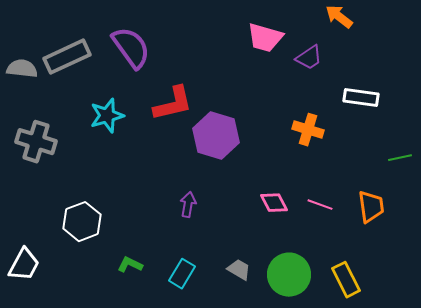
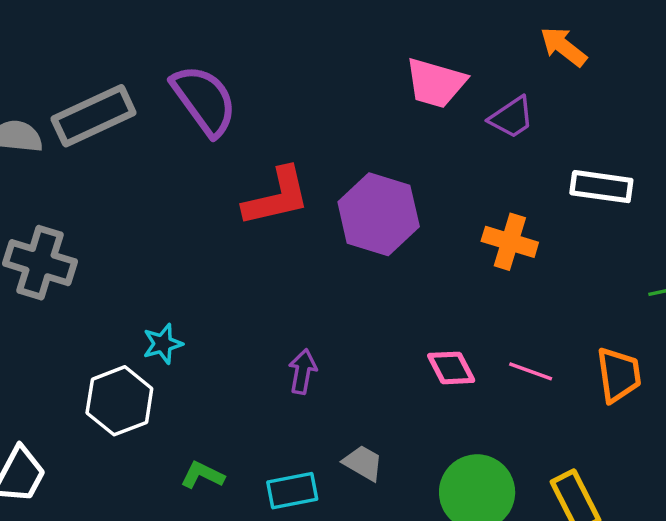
cyan star: (107, 116) -> (163, 344), moved, size x0.7
purple hexagon: (216, 136) -> (379, 214), moved
gray trapezoid: (239, 270) -> (363, 463), moved
cyan rectangle: (182, 274) -> (292, 491), turned 48

